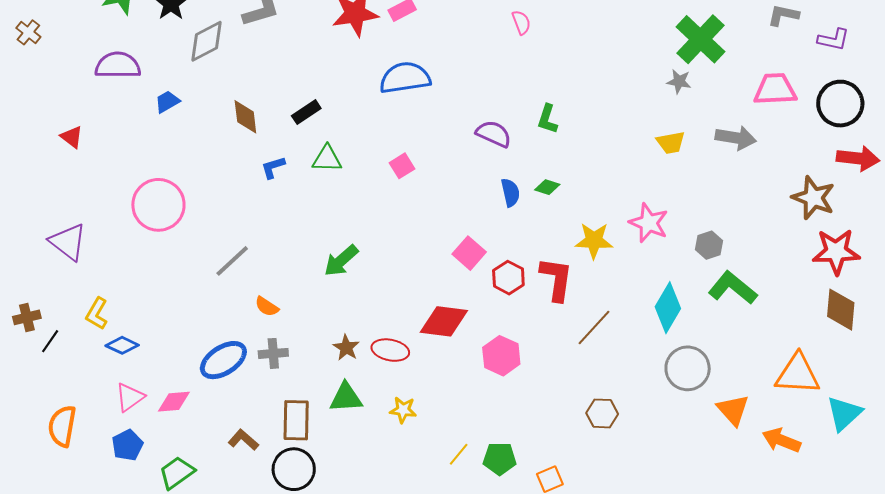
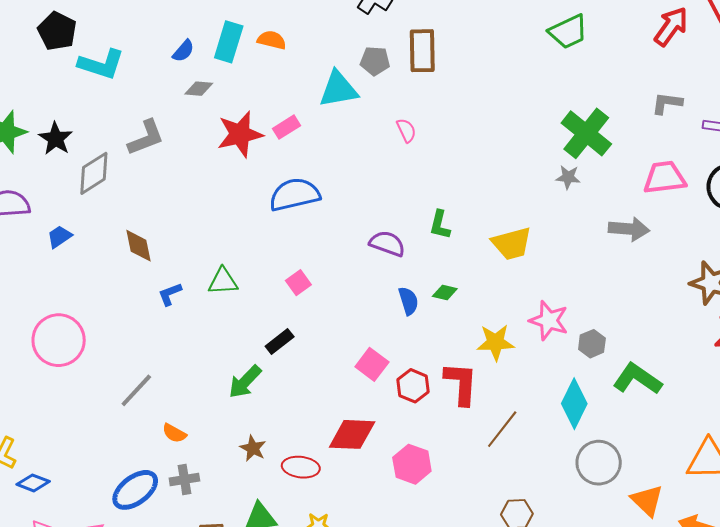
black rectangle: (306, 112) -> (280, 341), moved
yellow trapezoid: (671, 143) -> (512, 243), moved, size x1.4
gray hexagon: (709, 245) -> (592, 344), moved
brown star: (346, 348) -> (253, 448), moved

